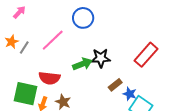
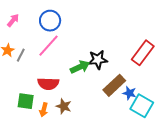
blue circle: (83, 18) -> (50, 21), moved
brown rectangle: (115, 85) -> (114, 85), size x1.6
green square: (25, 94) -> (26, 101), size x0.7

